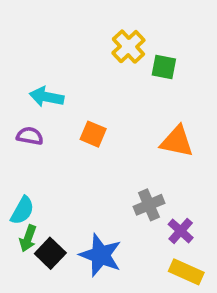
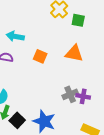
orange triangle: (177, 142) -> (74, 53), moved
purple cross: (181, 231) -> (83, 96), moved, turned -32

